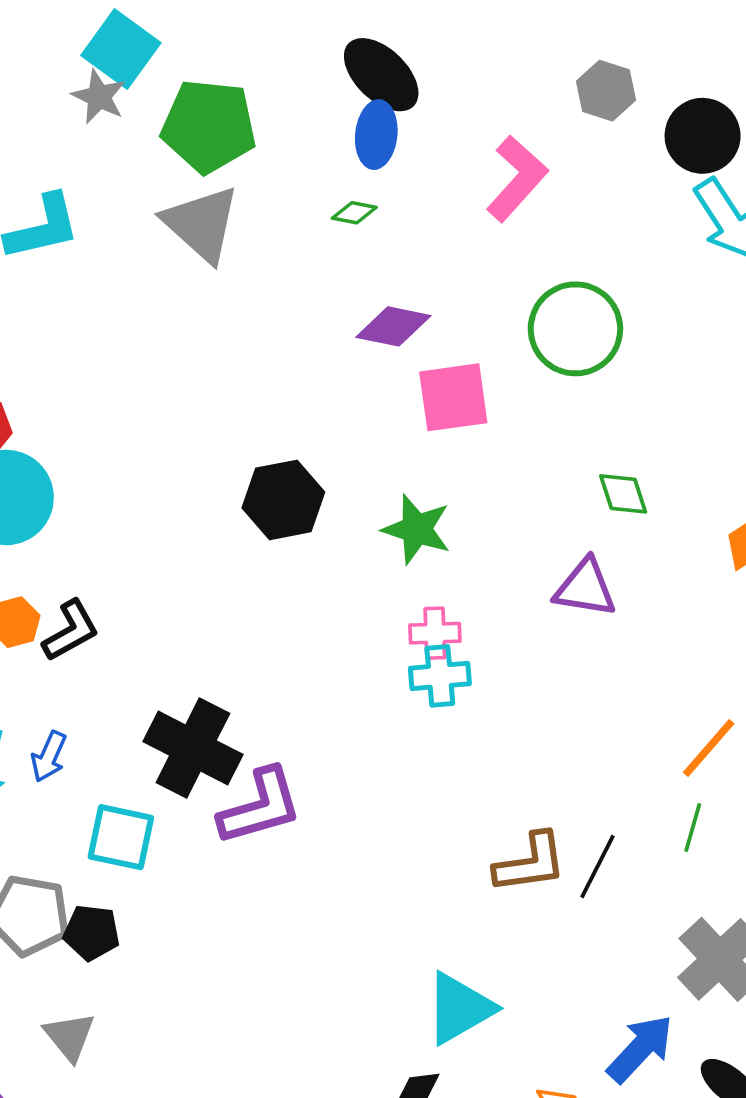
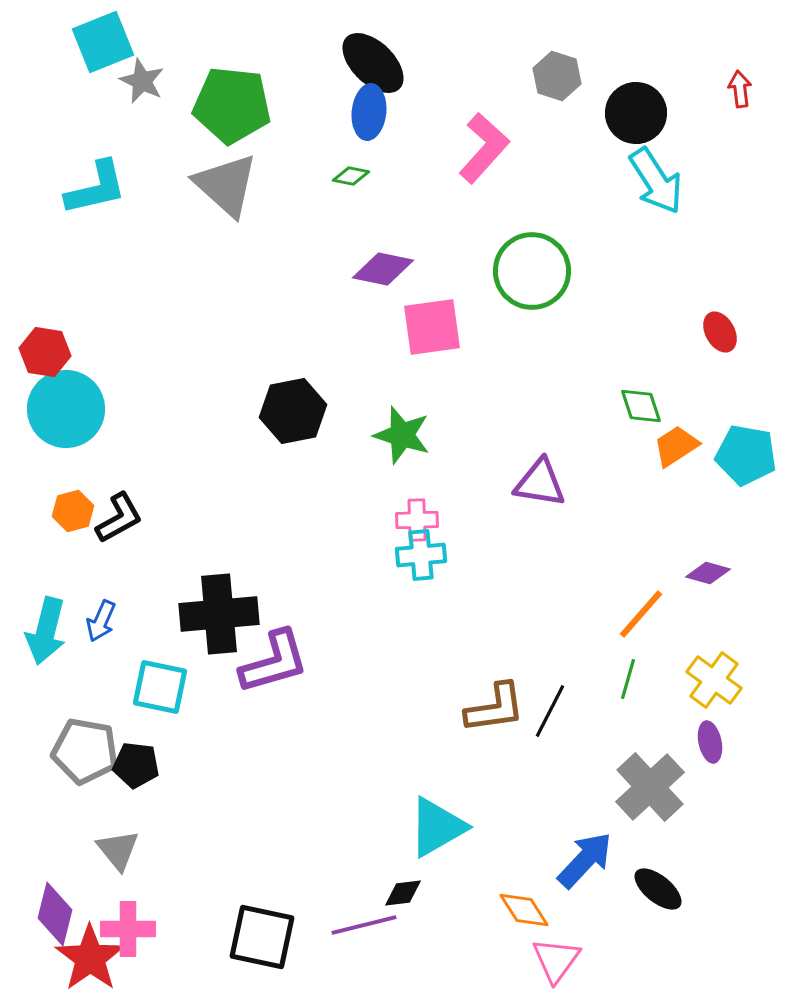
cyan square: (121, 49) -> (103, 42), moved, turned 32
green diamond: (623, 494) -> (641, 406), moved
black cross: (193, 748) -> (219, 614), turned -32

